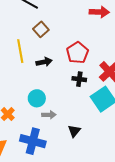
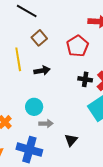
red pentagon: (77, 53) -> (77, 46), moved
black cross: (79, 79) -> (85, 79), moved

